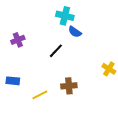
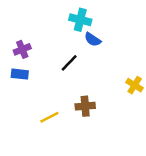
blue rectangle: (13, 81) -> (20, 74), moved

